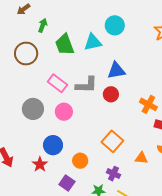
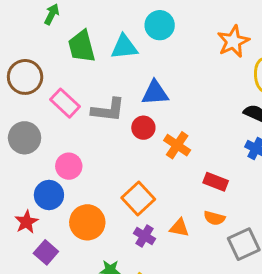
brown circle: (26, 53) -> (25, 77), moved
orange cross: (148, 104) -> (177, 145), moved
pink circle: (64, 112) -> (69, 166), moved
orange circle: (80, 161) -> (87, 222), size x1.5
purple cross: (113, 174) -> (145, 236), moved
purple square: (67, 183) -> (46, 252), moved

